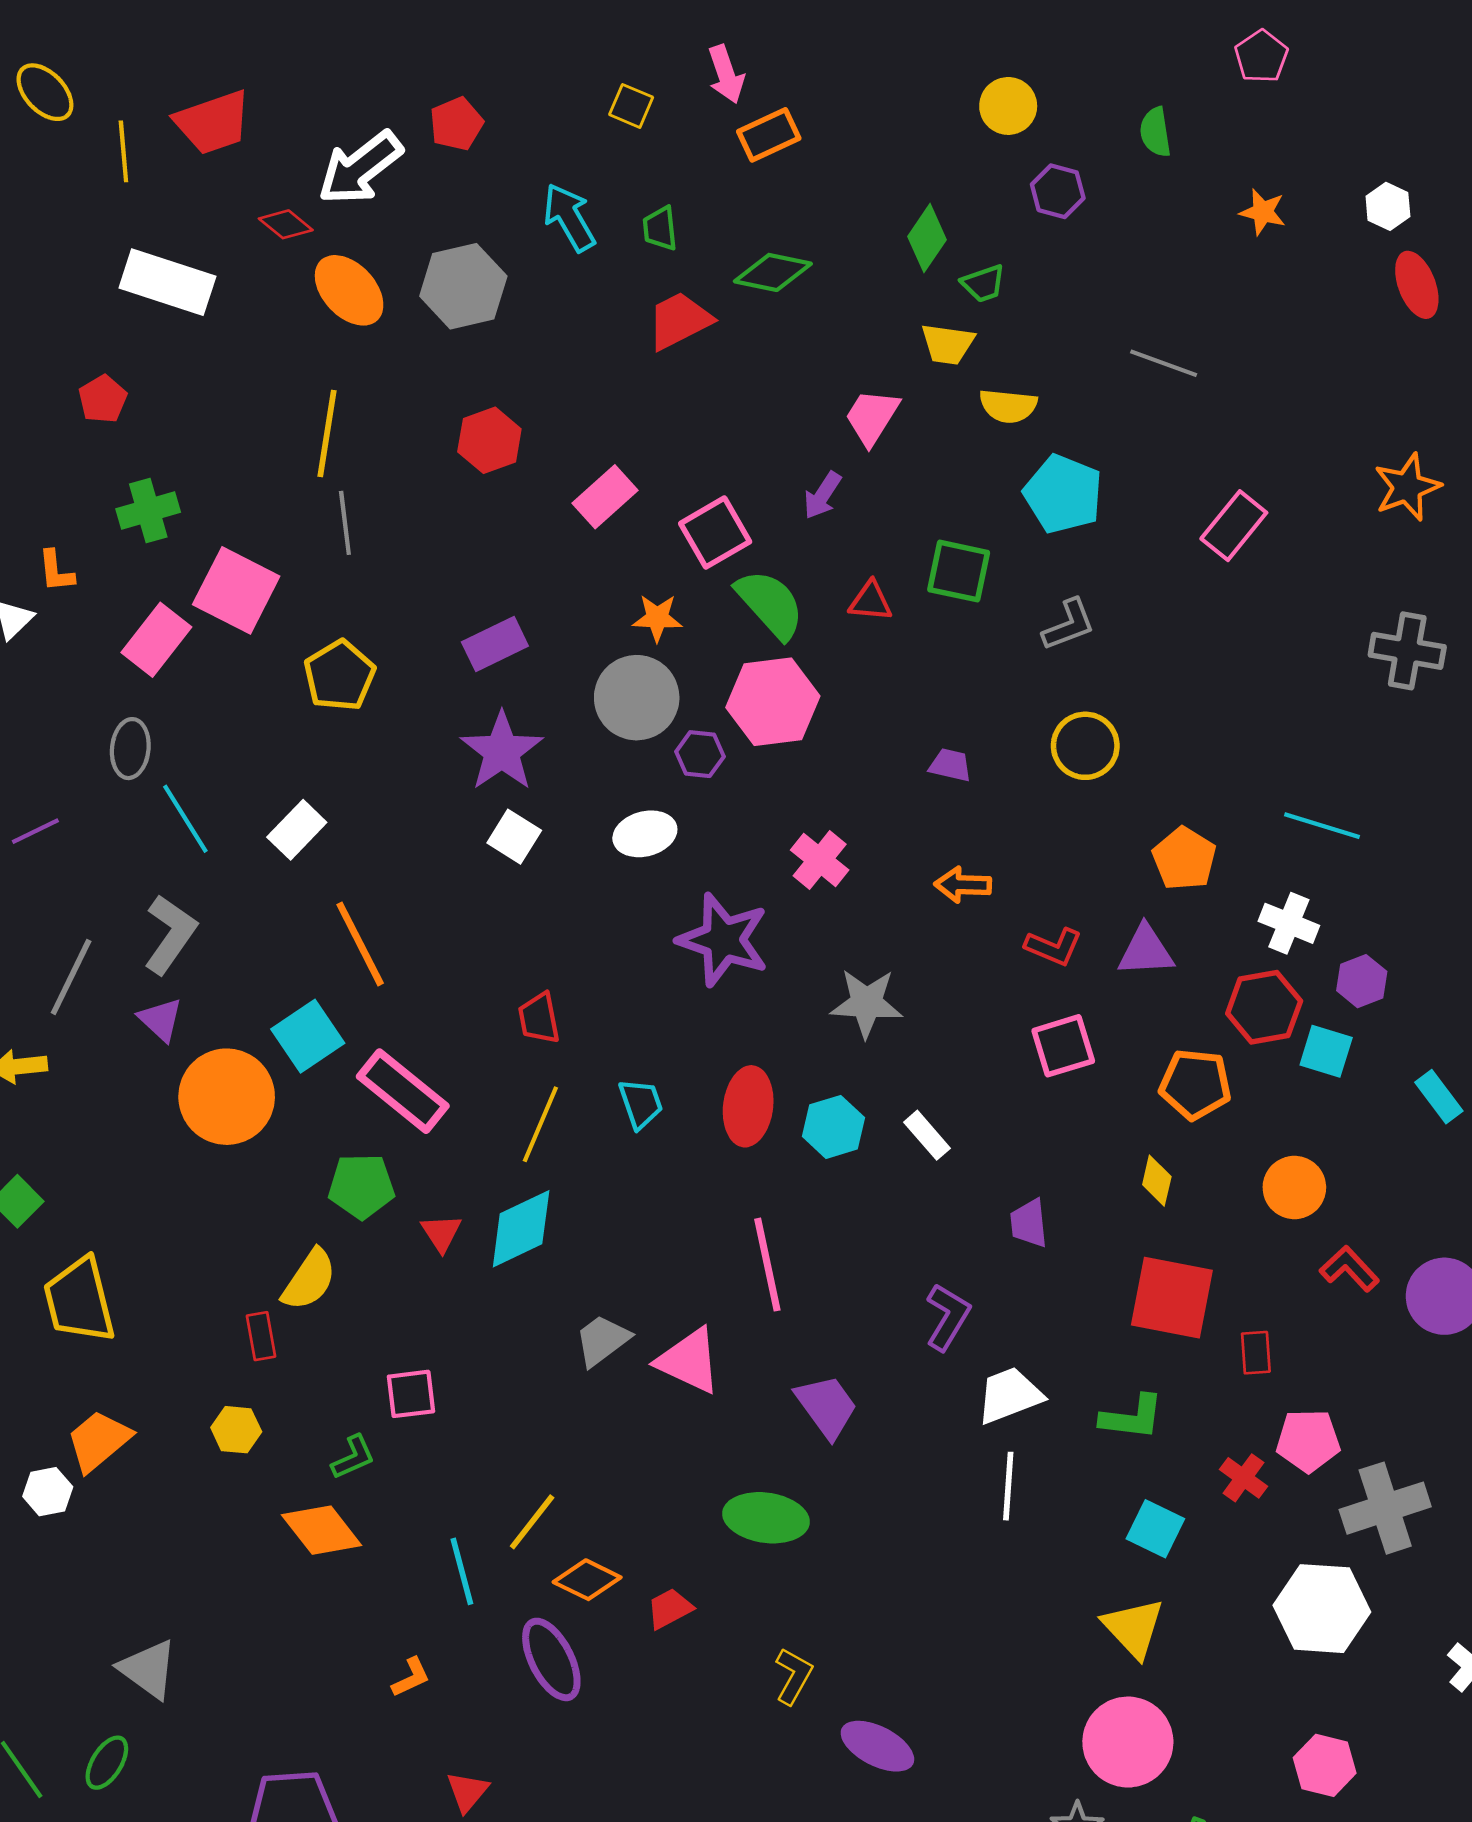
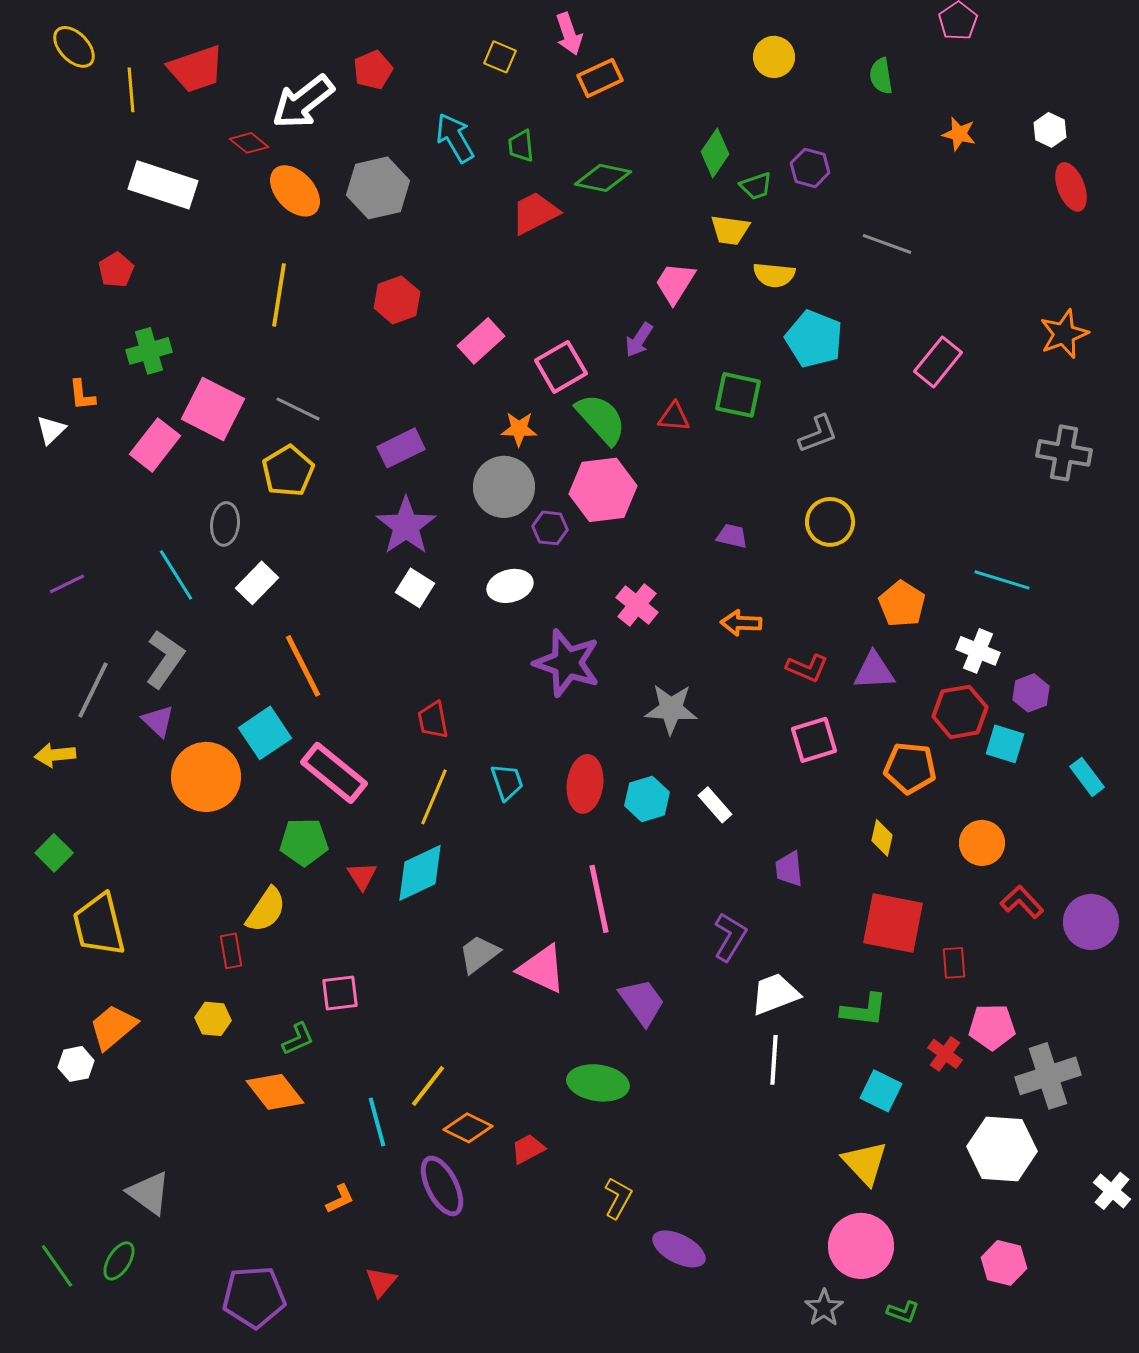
purple hexagon: (1058, 191) -> (810, 168), moved
gray line: (345, 523) -> (298, 409), moved, turned -57
gray ellipse: (130, 749) -> (225, 524), moved

